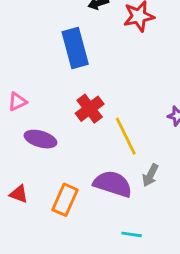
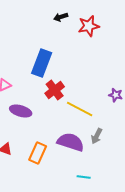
blue rectangle: (75, 48) -> (42, 63), moved, turned 36
yellow line: (126, 136) -> (80, 109), turned -36

